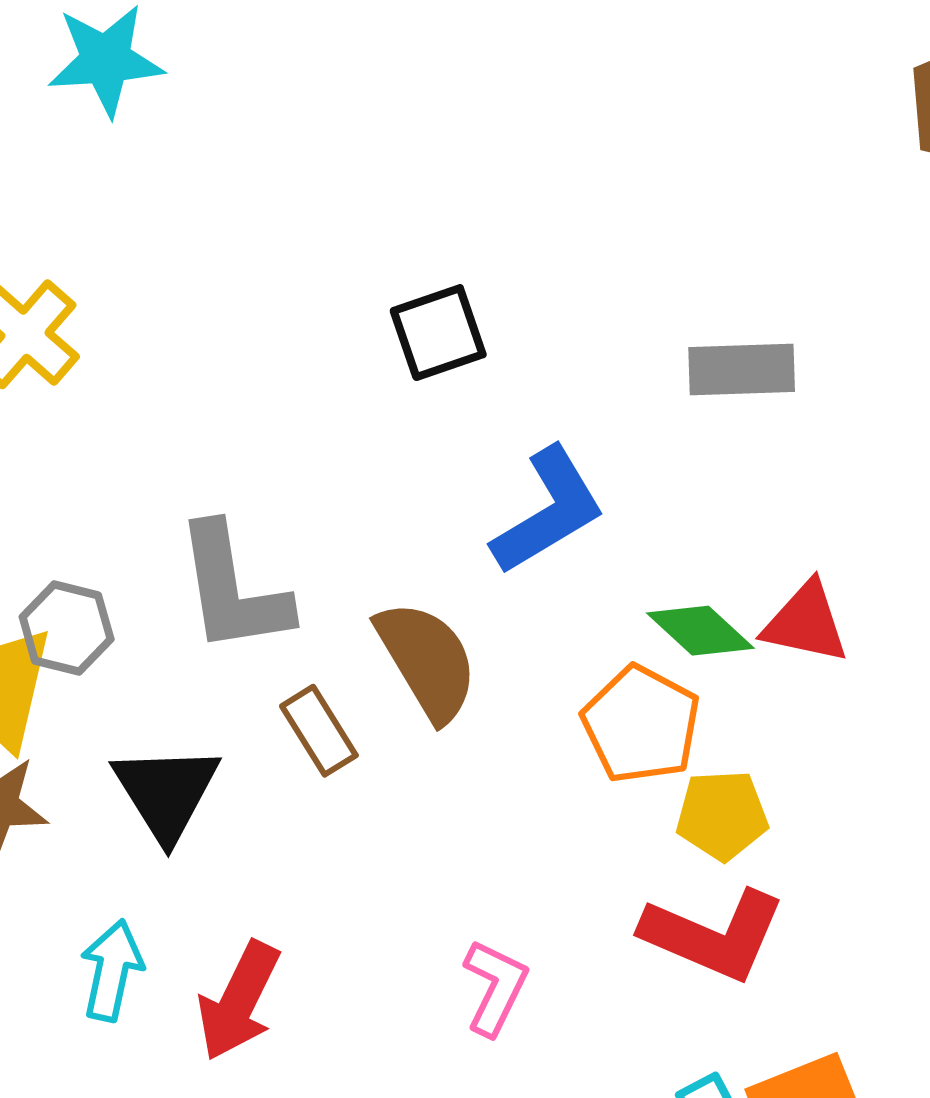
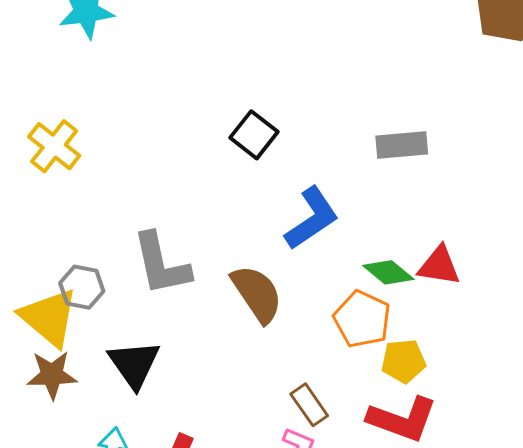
black square: (438, 333) -> (254, 135), turned -30
brown rectangle: (319, 731) -> (309, 405), moved

